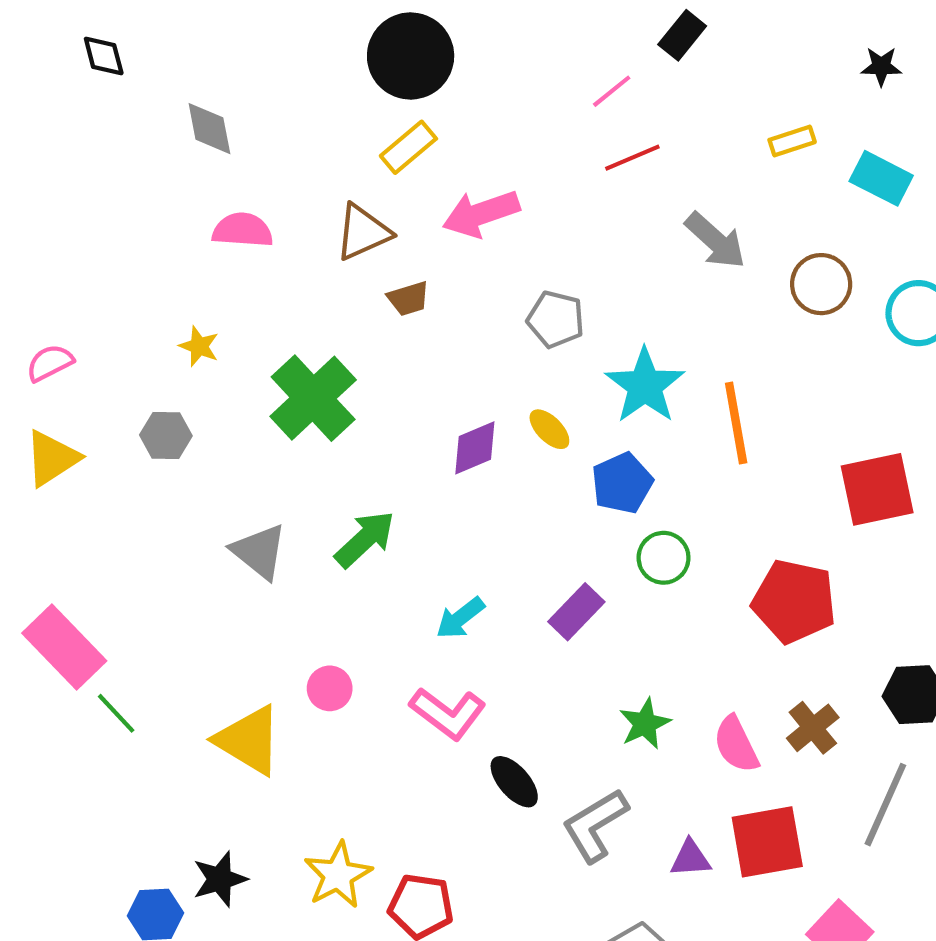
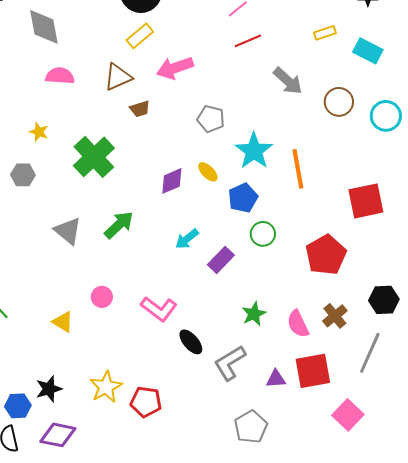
gray diamond: (209, 129) -> (44, 27), size x1.4
red pentagon: (794, 601) -> (326, 255), turned 30
cyan arrow: (460, 618) -> (187, 239), moved
yellow triangle: (249, 740) -> (63, 322), size x0.6

